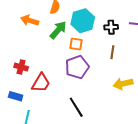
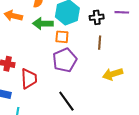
green arrow: (58, 30) -> (43, 24), turned -126
red trapezoid: (41, 83) -> (29, 79), turned -30

